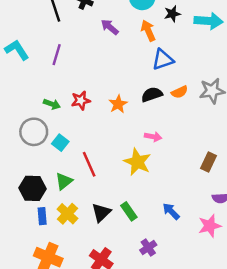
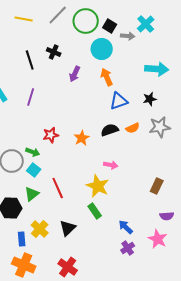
black star: (172, 14) -> (150, 99), moved
purple arrow: (110, 27) -> (75, 74), turned -105
green arrow: (52, 104) -> (33, 152), moved
green triangle: (64, 181) -> (32, 194), moved
green rectangle: (129, 211) -> (95, 211), moved
blue rectangle: (42, 216) -> (22, 239), moved
pink star: (210, 226) -> (158, 239), turned -30
purple cross: (148, 247) -> (128, 248), moved

